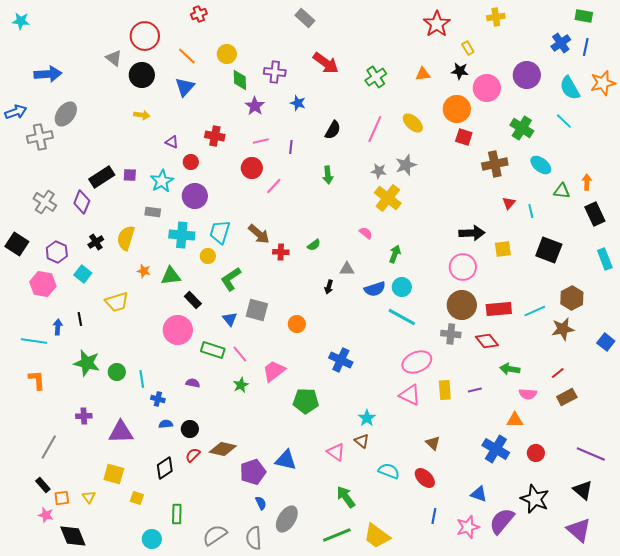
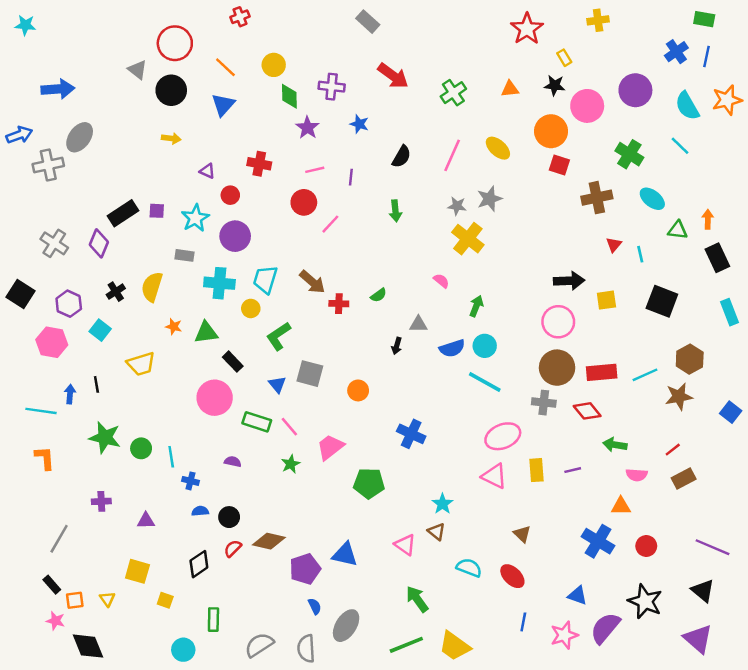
purple triangle: (121, 432) -> (146, 521), size x0.6

